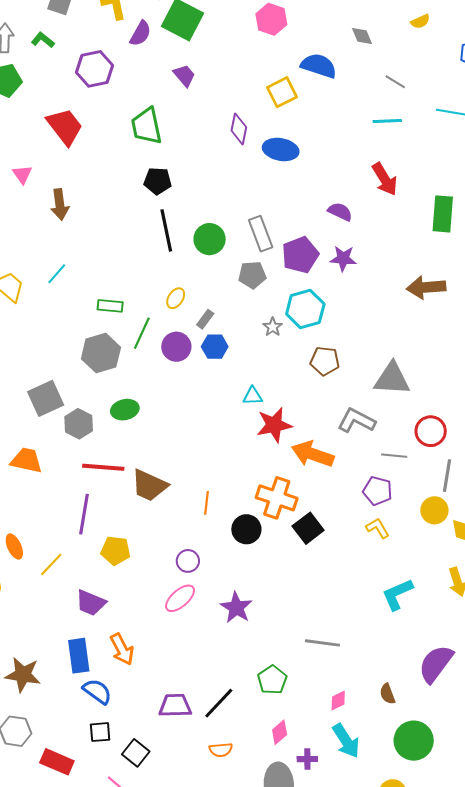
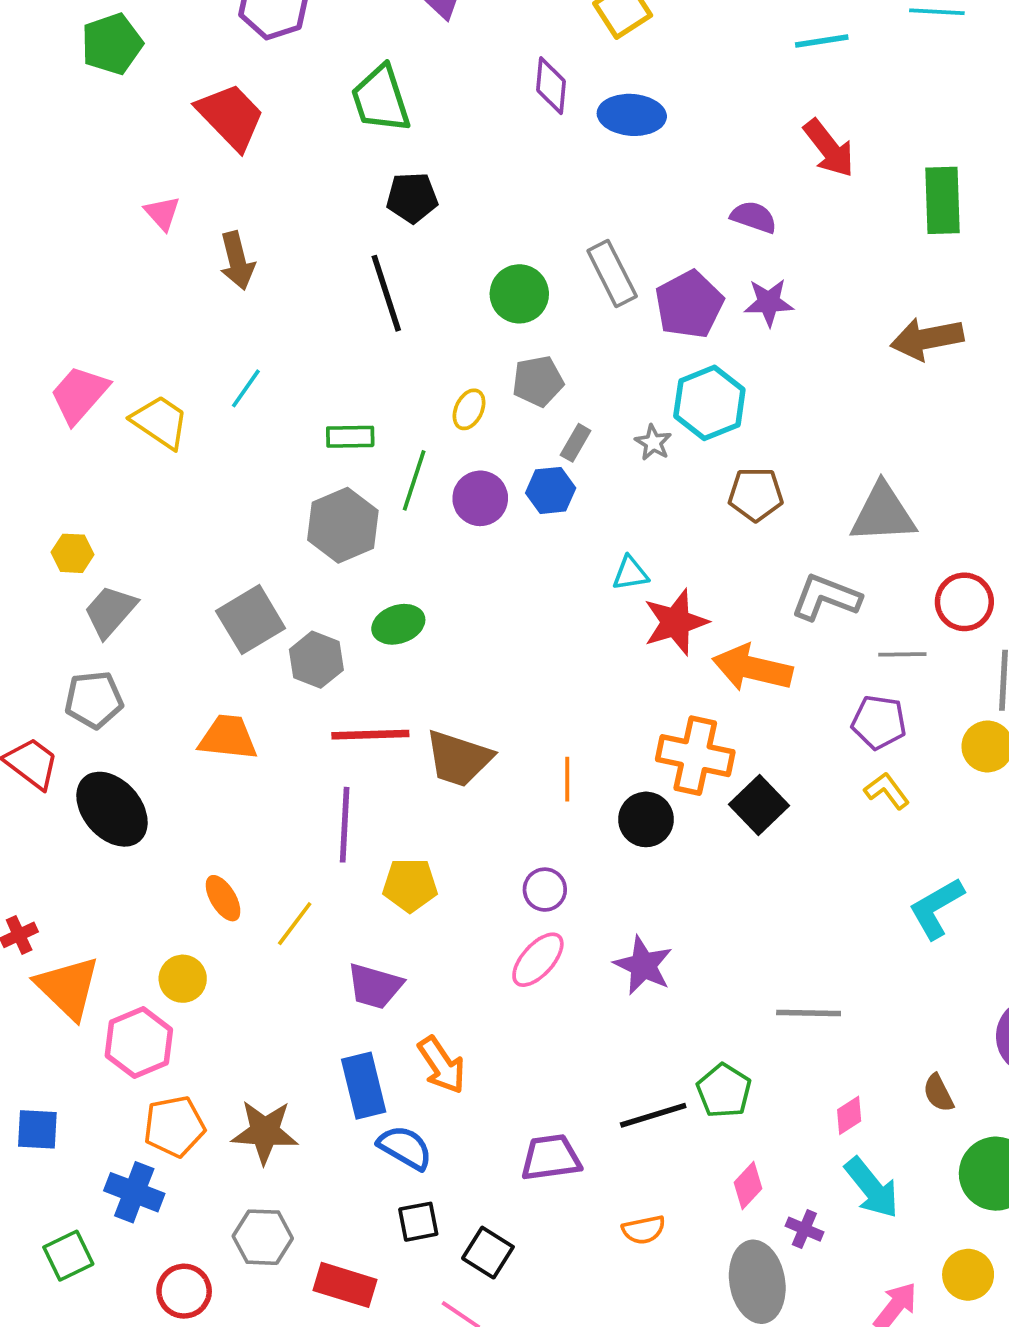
black line: (166, 230) -> (386, 293), moved
gray pentagon: (252, 275) -> (538, 381), moved
gray rectangle: (205, 319) -> (576, 443), moved
black line: (219, 703) -> (653, 1115), moved, turned 36
purple cross: (307, 759) -> (804, 1229), turned 30

